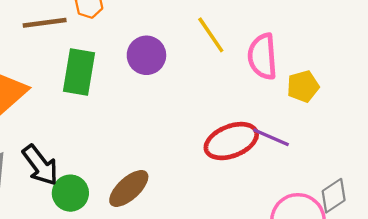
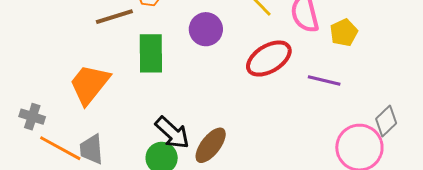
red ellipse: (231, 141) -> (269, 59), moved
black arrow: (40, 165) -> (172, 133), moved

